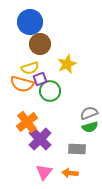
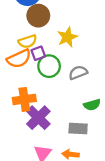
orange semicircle: (22, 84) -> (19, 59), turned -40
gray semicircle: (89, 113) -> (78, 73), moved
orange cross: (27, 122) -> (24, 99), turned 30

